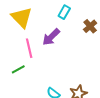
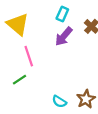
purple arrow: (51, 37) -> (64, 36), moved

